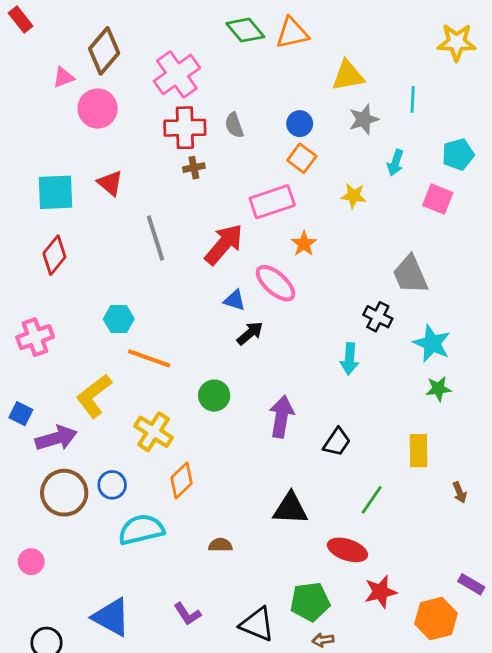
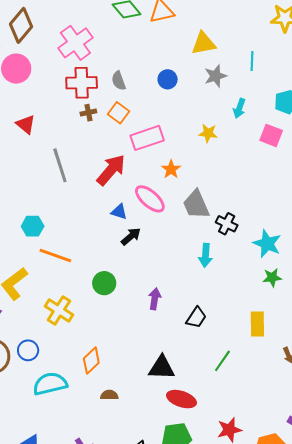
orange square: (302, 158) -> (118, 113), moved
gray trapezoid: (410, 275) -> (196, 205), moved
purple arrow: (281, 417) -> (155, 299), size x0.7
orange diamond: (181, 480) -> (91, 361), moved
red ellipse: (347, 550) -> (181, 399), moved

